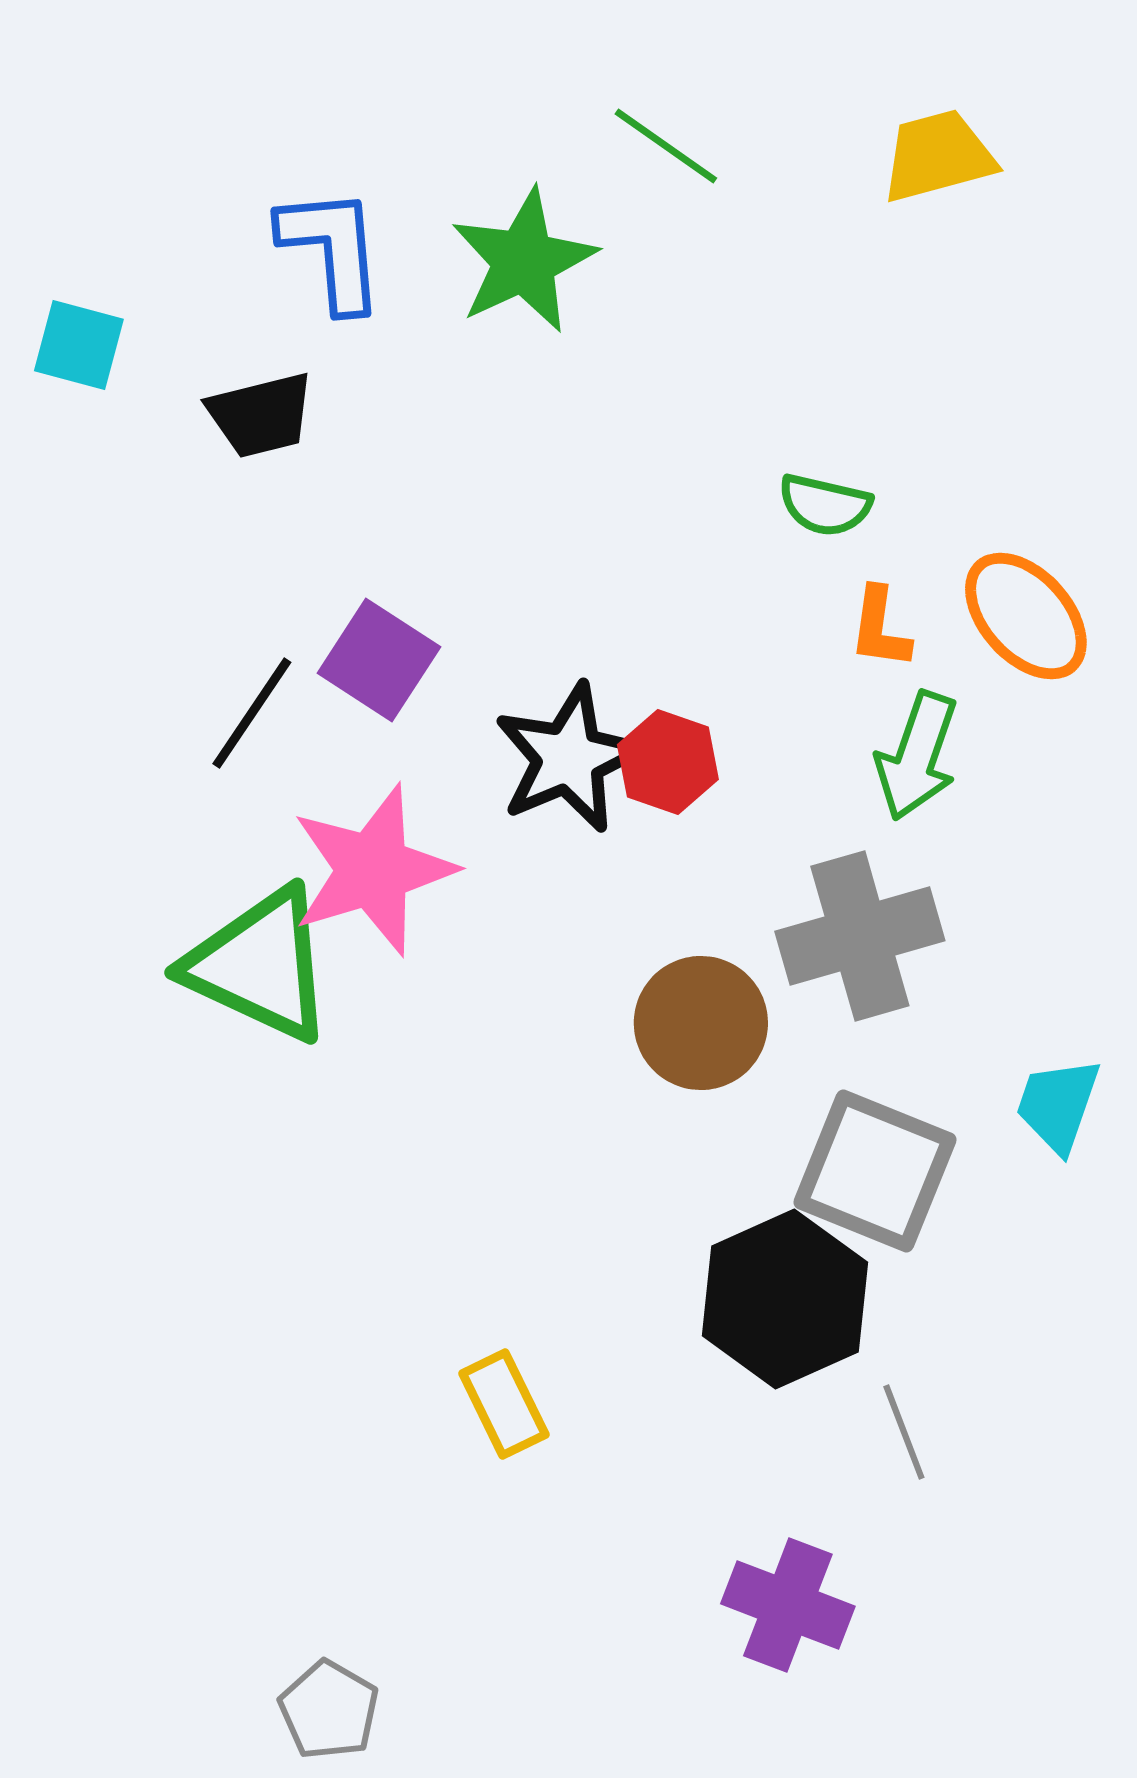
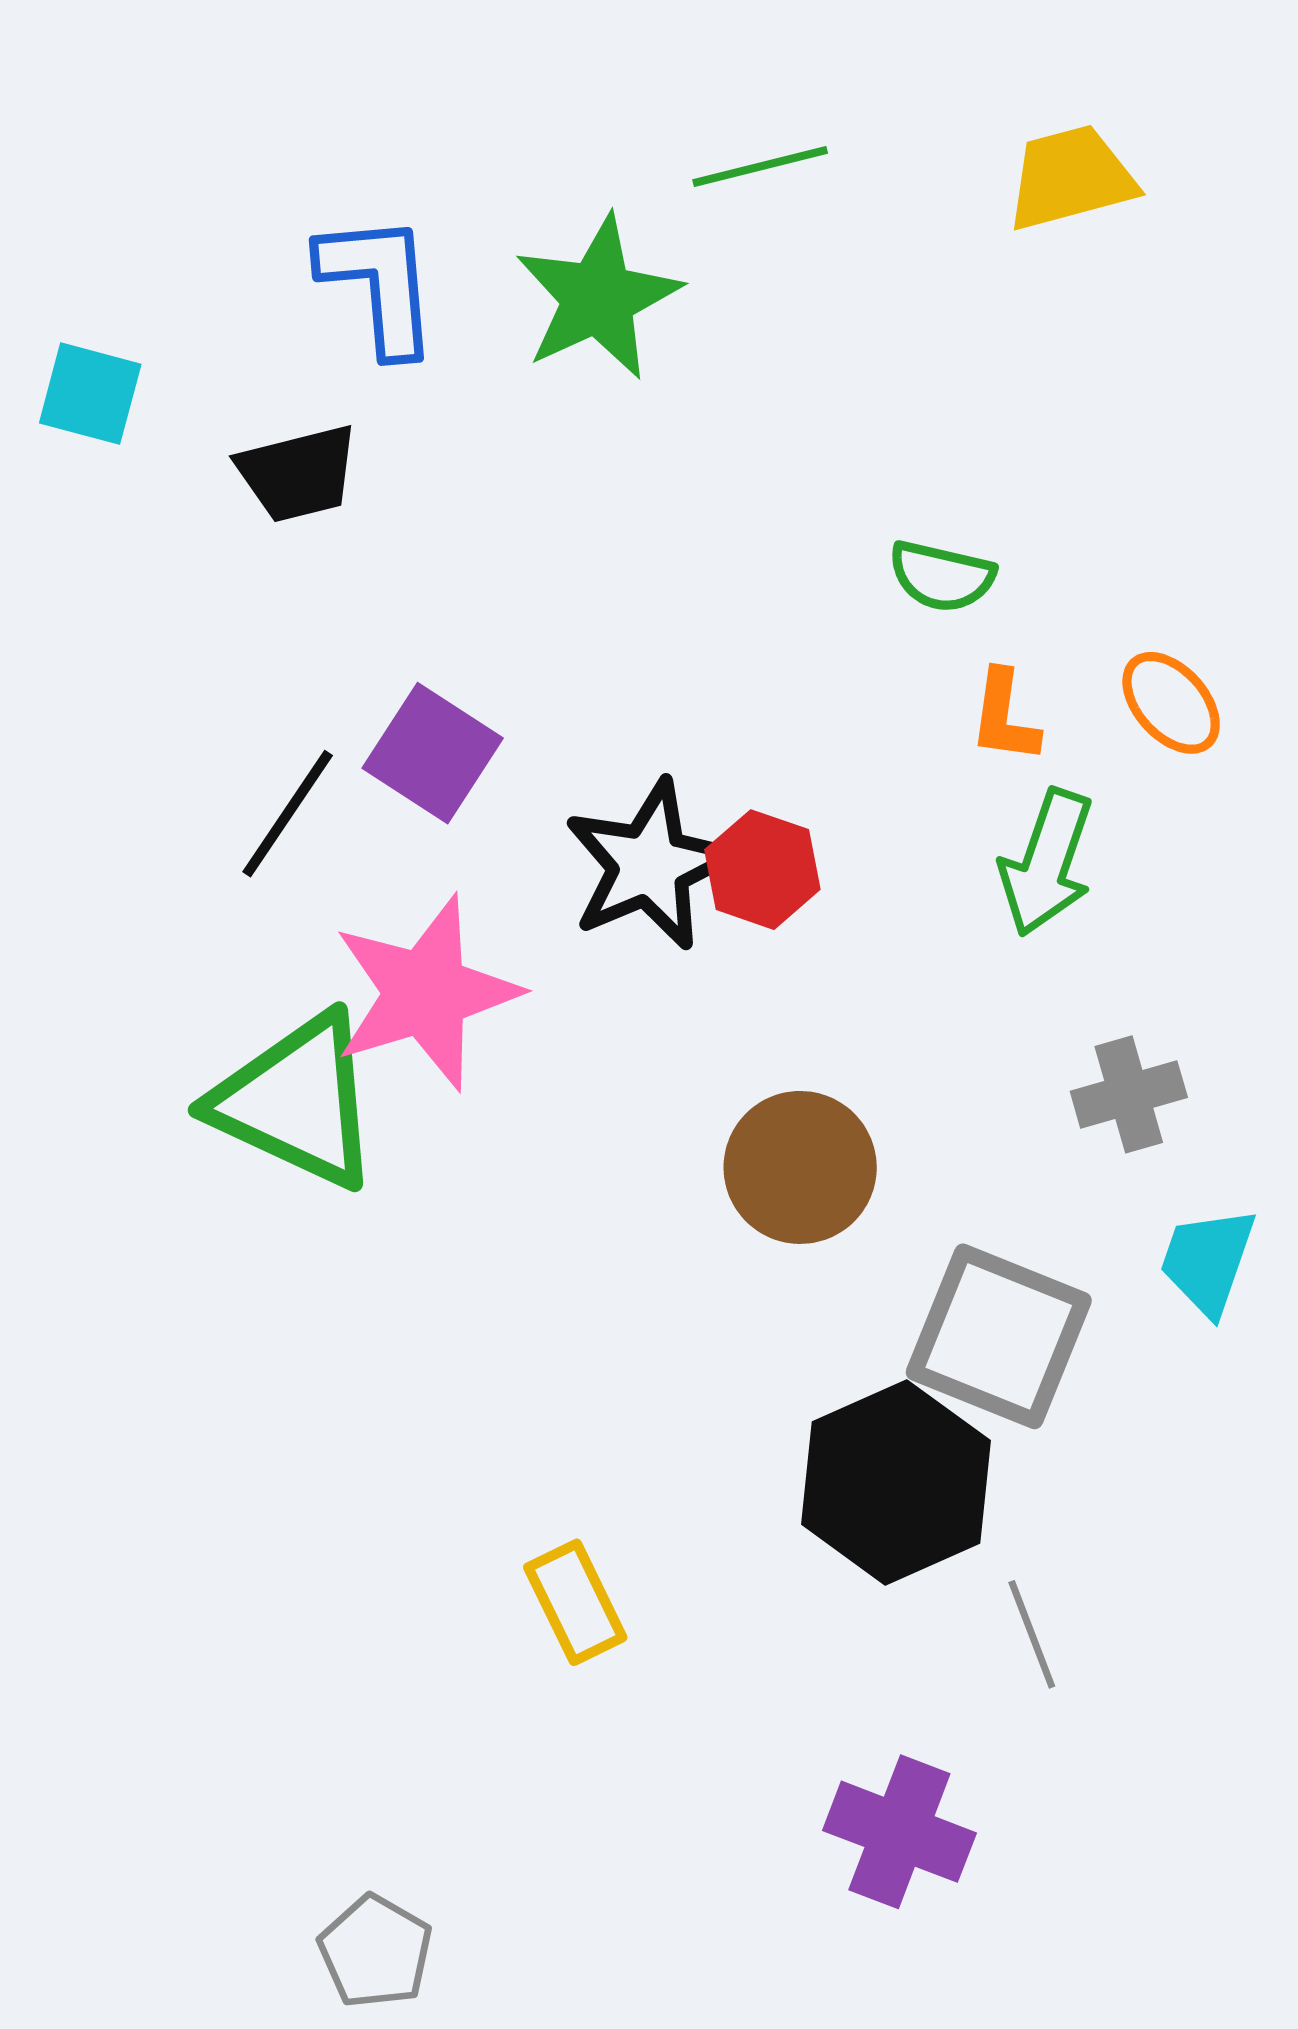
green line: (666, 146) -> (760, 166), turned -49
orange ellipse: (1026, 616) -> (1171, 703), size x0.7
gray cross: (860, 936) -> (1129, 1094), moved, size x0.6

